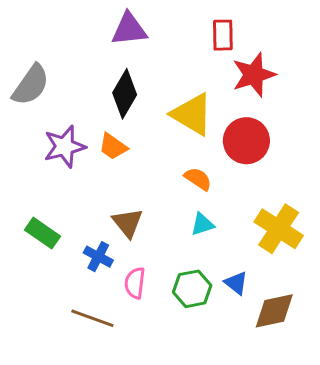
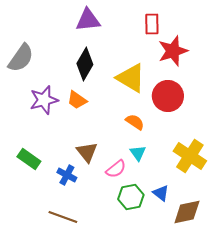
cyan triangle: (202, 224) -> (138, 153), turned -48
pink semicircle: (135, 283) -> (116, 169), moved, turned -135

